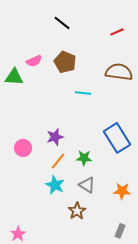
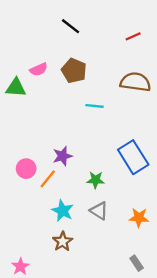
orange line: (58, 161) -> (48, 179), moved
brown star: (77, 211) -> (63, 241), moved
gray rectangle: (120, 231) -> (137, 263), turned -56

